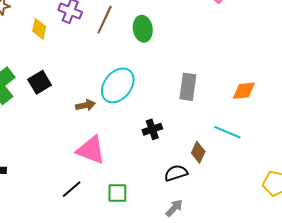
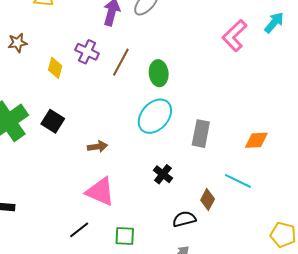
black square: (40, 82) -> (53, 121), turned -30
cyan ellipse: (118, 85) -> (155, 116), moved
black cross: (152, 129) -> (163, 174), turned -36

